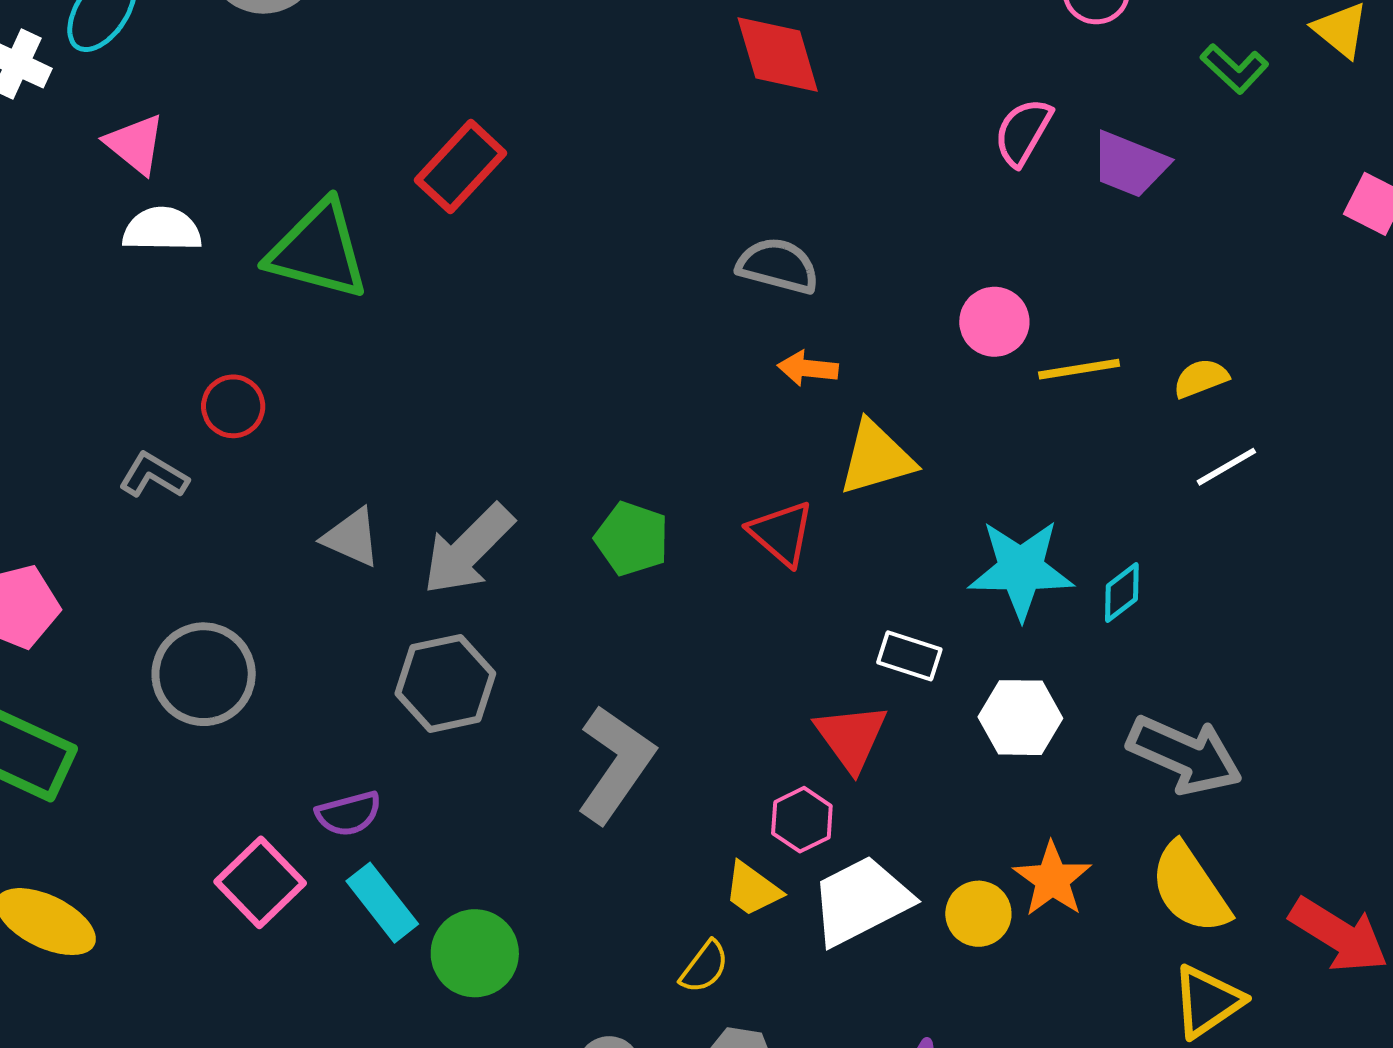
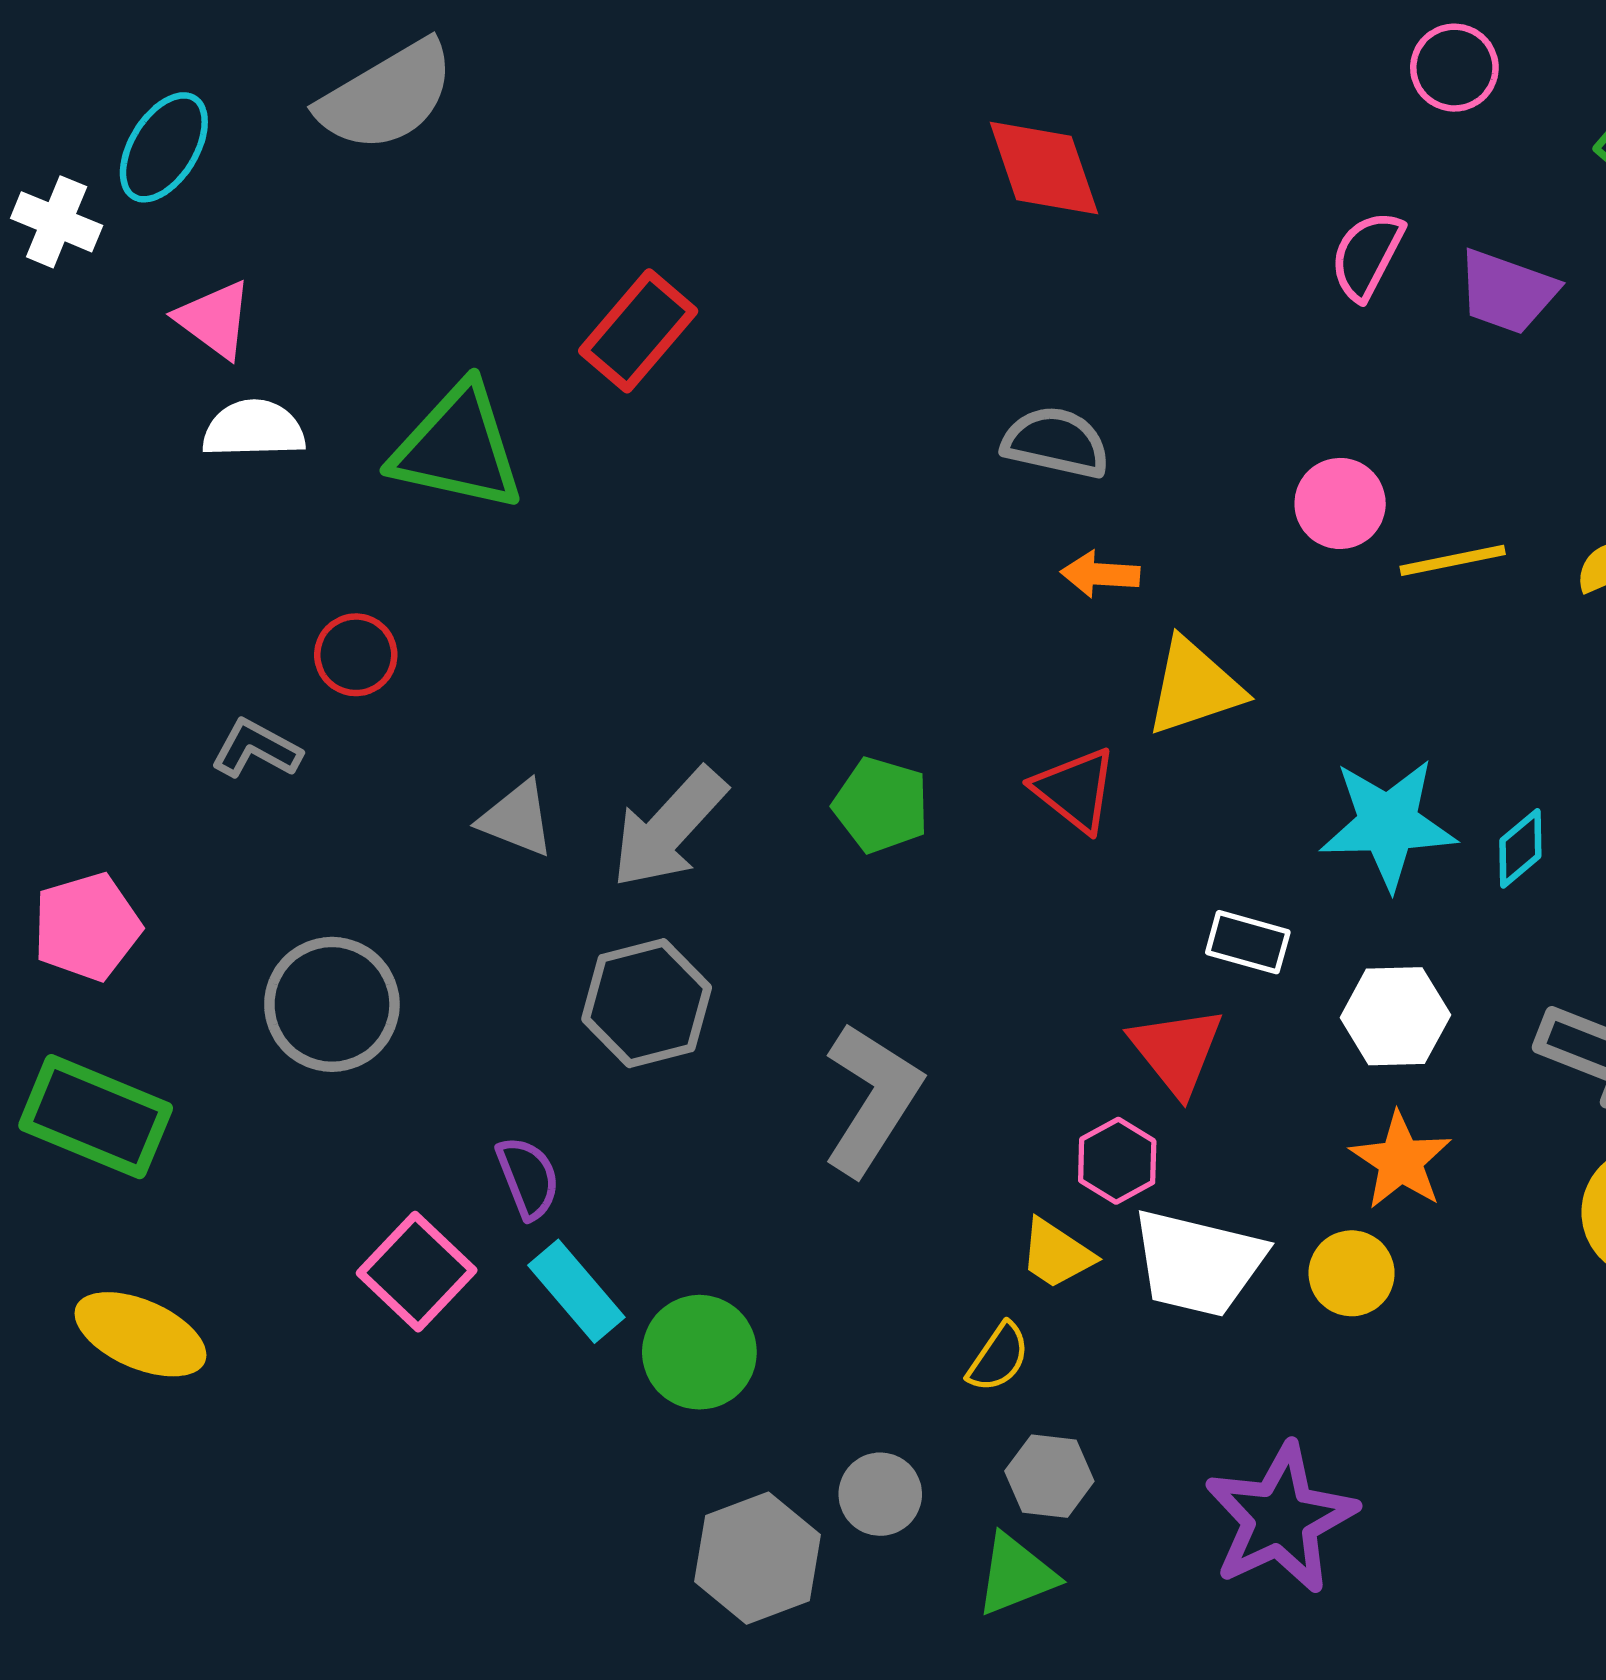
purple semicircle: (349, 814) -> (528, 1178), turned -94
orange star: (1052, 879) -> (1401, 1161), moved
white trapezoid: (861, 901) -> (1198, 1263), turned -137

